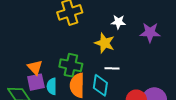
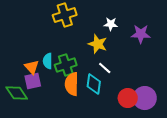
green cross: (71, 65) -> (66, 65), turned -30
white line: (112, 68) -> (105, 68), turned 40
cyan semicircle: (52, 86) -> (48, 61), moved

